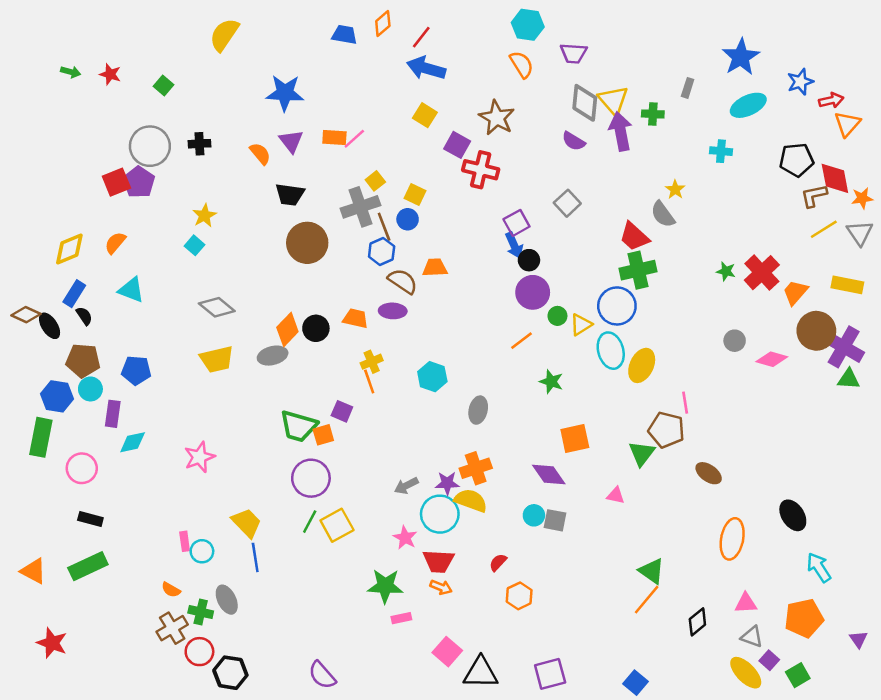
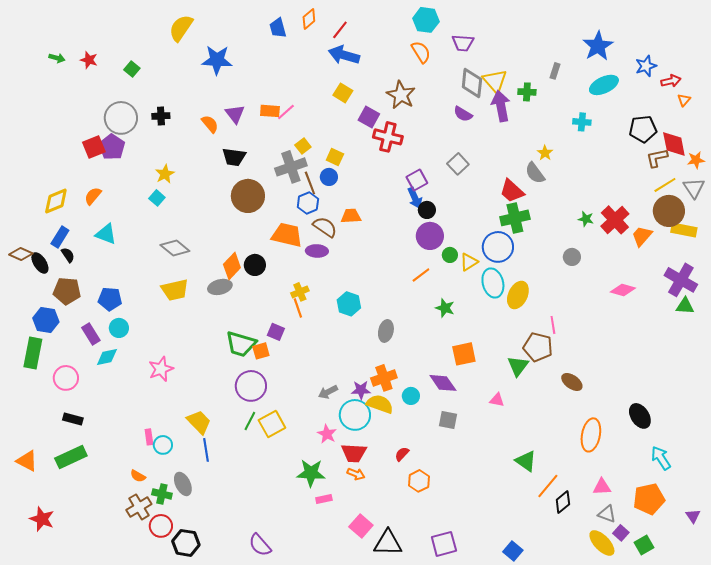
blue trapezoid: (344, 35) -> (278, 28), turned -115
blue star: (285, 93) -> (217, 60), moved
orange triangle: (847, 124) -> (684, 100), size x0.6
orange trapezoid: (356, 318) -> (287, 235), moved, size x1.5
brown circle: (816, 331) -> (669, 211), moved
gray circle: (735, 341) -> (572, 257), moved
cyan circle: (90, 389) -> (119, 328), moved
purple rectangle: (113, 414) -> (91, 334), turned -40
cyan circle: (534, 515) -> (411, 396), moved
orange line: (647, 600) -> (548, 486), moved

